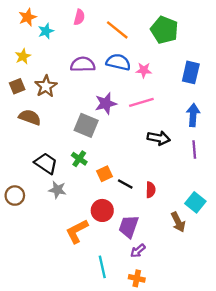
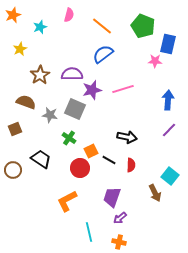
orange star: (27, 17) -> (13, 15), moved
blue semicircle: (118, 62) -> (103, 54), turned -50
purple semicircle: (83, 64) -> (72, 74), moved
pink star: (144, 70) -> (155, 61), moved
blue rectangle: (191, 72) -> (168, 44), moved
brown square: (17, 86) -> (15, 129), moved
black arrow: (159, 138) -> (127, 137), moved
purple line: (194, 150) -> (169, 130), turned 49
black trapezoid: (46, 163) -> (41, 159), moved
gray star: (57, 190) -> (50, 115), moved
red circle: (102, 210) -> (80, 168), moved

